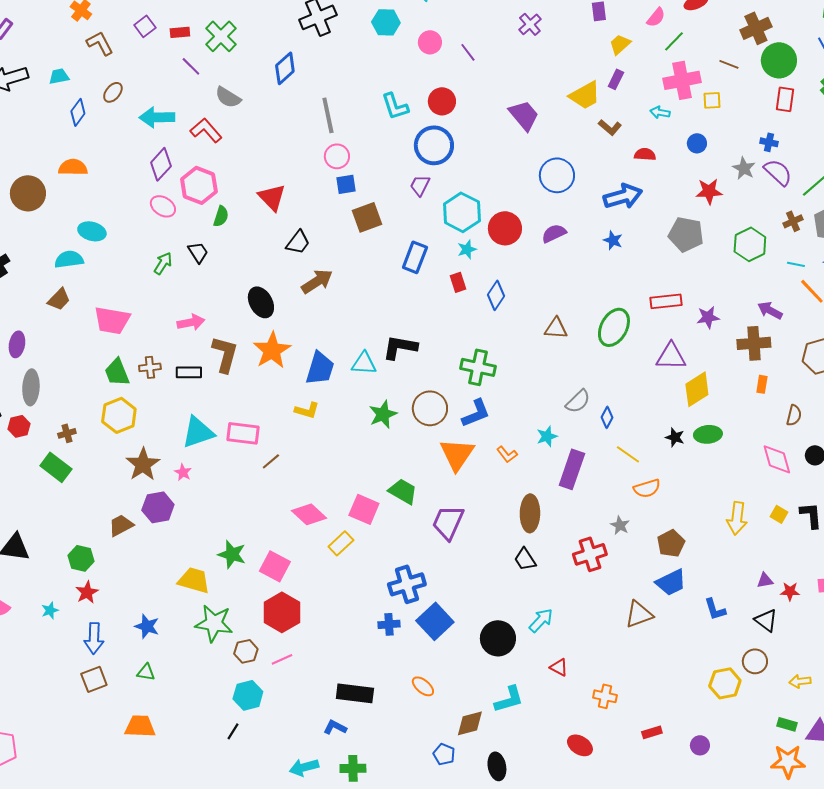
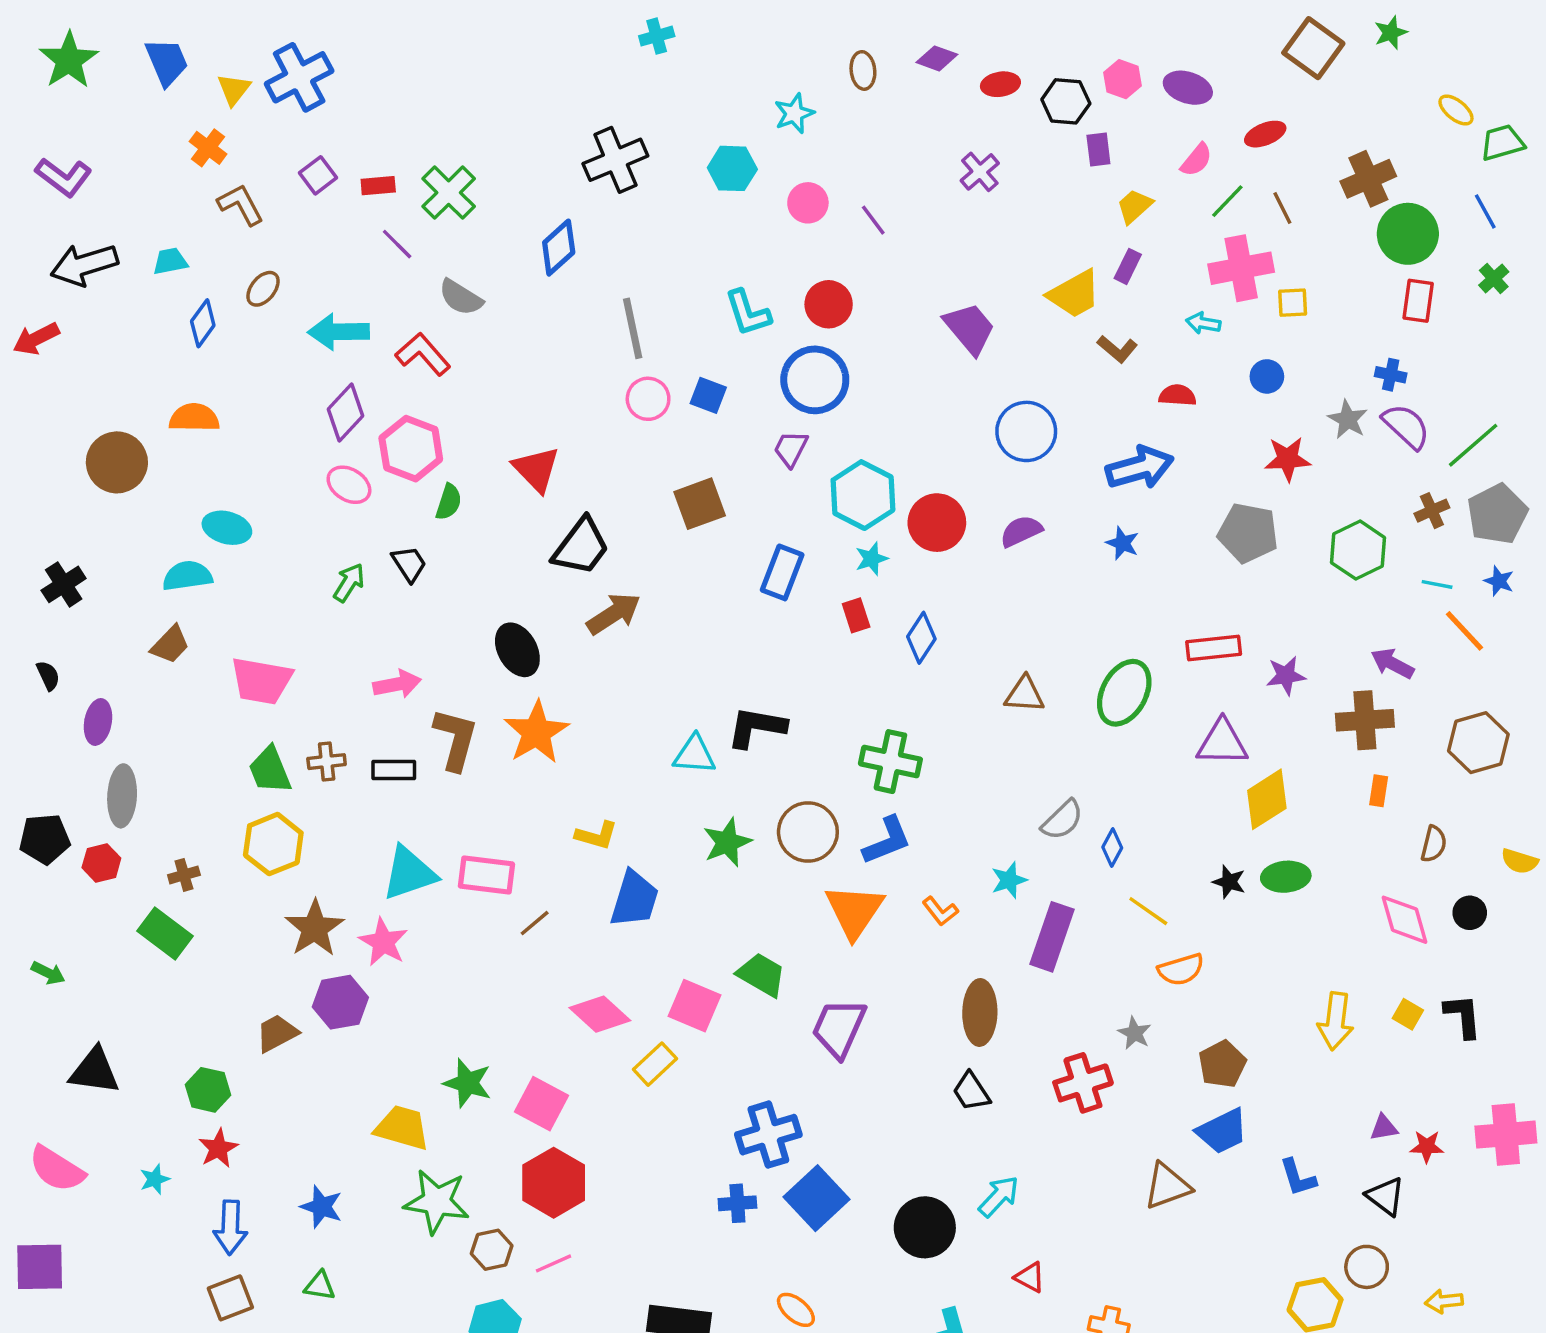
brown line: (729, 64) -> (1282, 208), moved, turned 42
blue square: (346, 184) -> (708, 395), moved, turned 30
black trapezoid: (298, 242) -> (581, 547), size x1.4
blue trapezoid: (320, 368) -> (634, 899), moved
pink star: (183, 472) -> (383, 942), size x1.6

